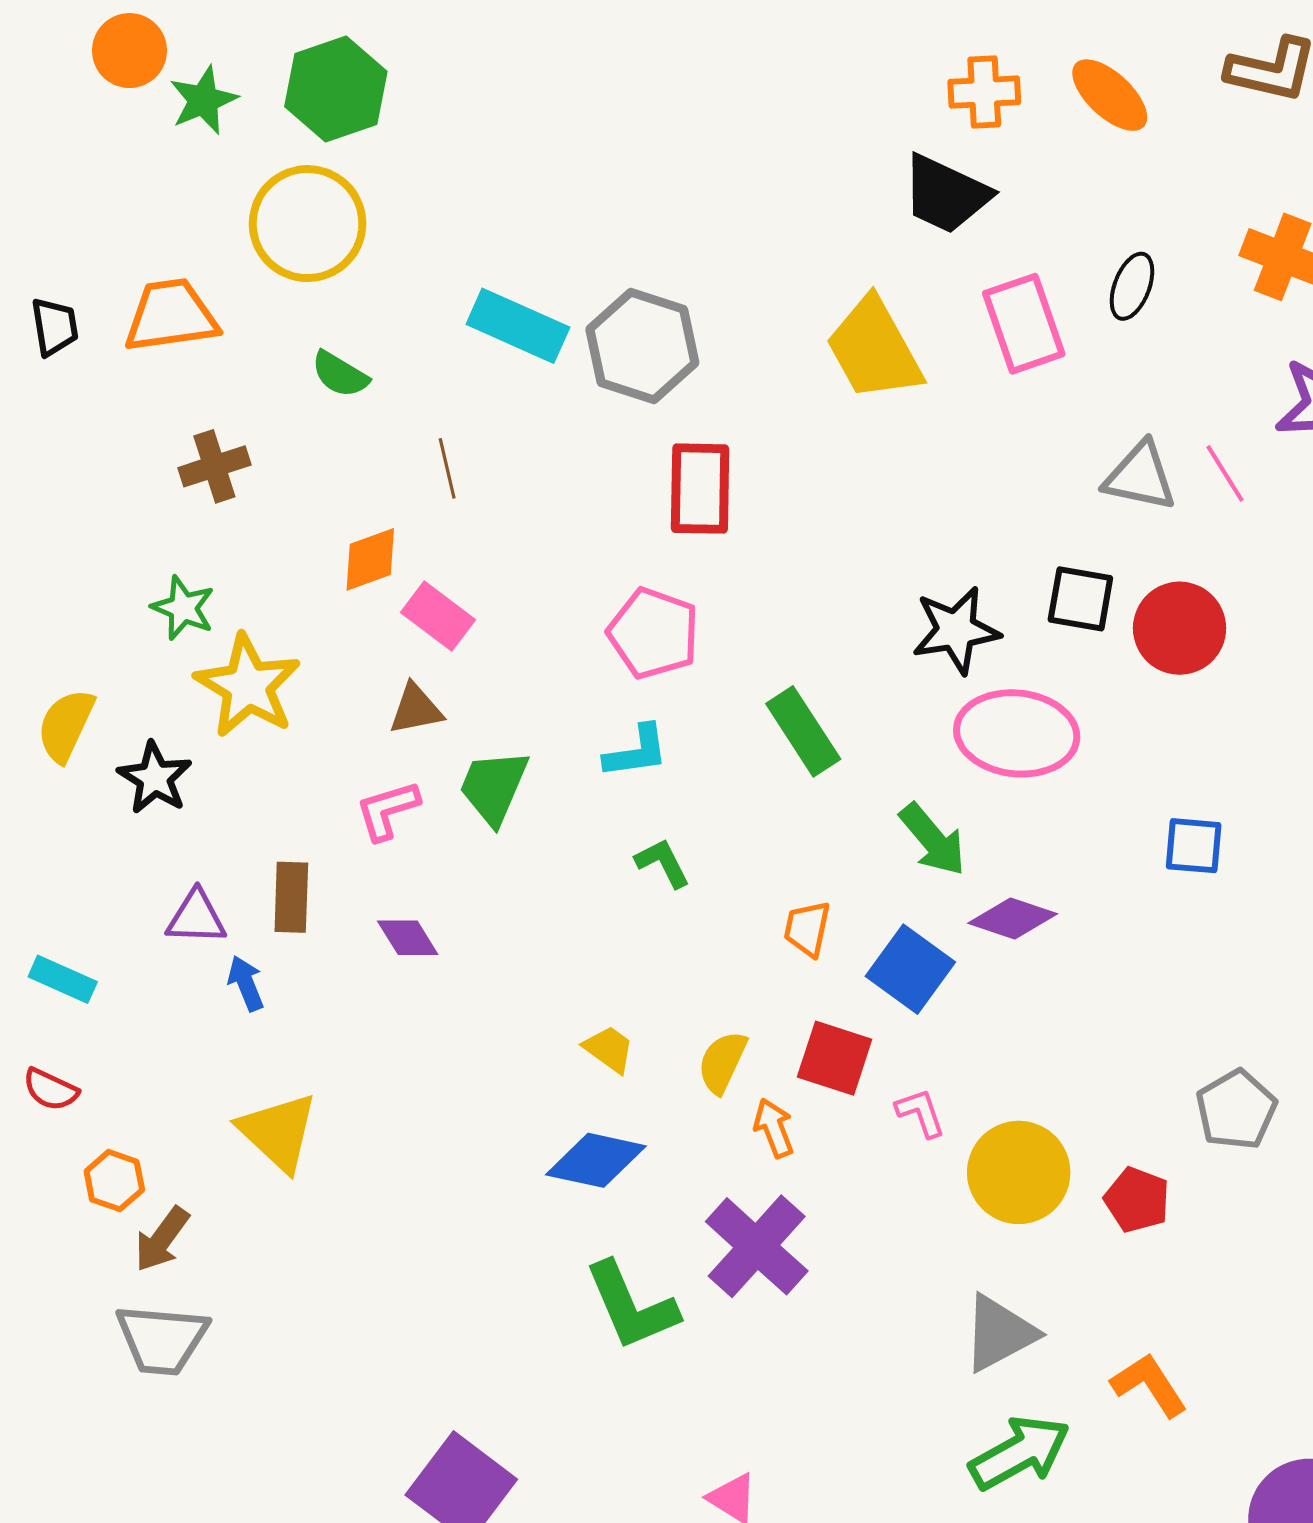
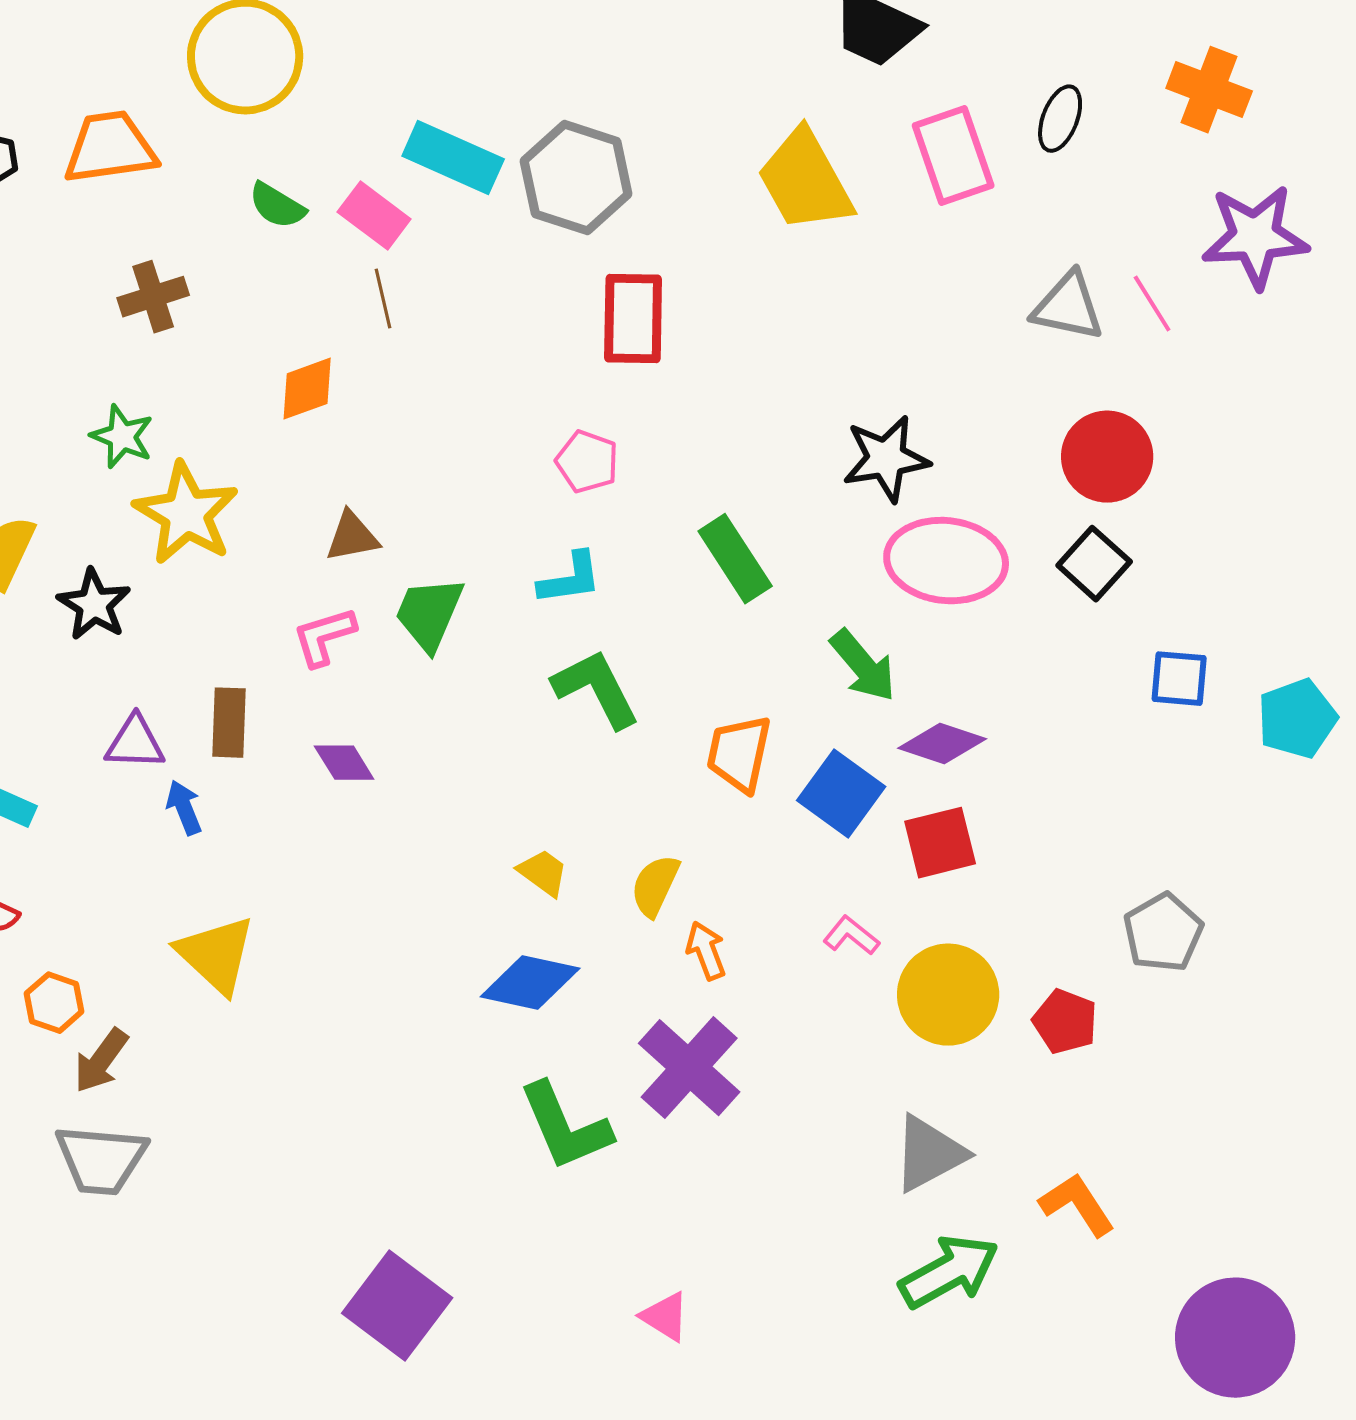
black square: (1080, 599) -> (1094, 564), moved, turned 32
pink rectangle: (438, 616) -> (374, 216), moved
pink pentagon: (653, 633) -> (587, 462), size x0.7
blue square: (1194, 846) -> (1179, 679), moved
green L-shape: (663, 863) -> (596, 689), size x1.6
orange trapezoid: (807, 929) -> (739, 754), size x1.4
red square: (835, 1058) -> (940, 843), moved, turned -32
pink L-shape: (921, 1113) -> (851, 936), turned -32

